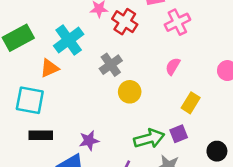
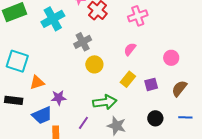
orange triangle: (50, 68) -> (37, 82), moved
yellow rectangle: (191, 103) -> (128, 79), moved
purple square: (179, 134) -> (151, 84), moved
black rectangle: (41, 135) -> (14, 100), moved

